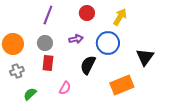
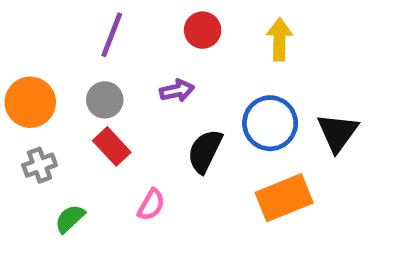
yellow arrow: (120, 17) -> (279, 39), turned -30
blue circle: (108, 43) -> (270, 123), moved
red rectangle: (48, 63) -> (112, 146), turned -49

